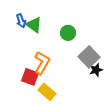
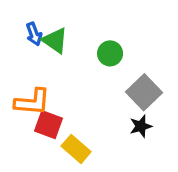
orange L-shape: (42, 63) -> (32, 102), moved, turned 65
black star: (96, 70) -> (141, 126), moved

